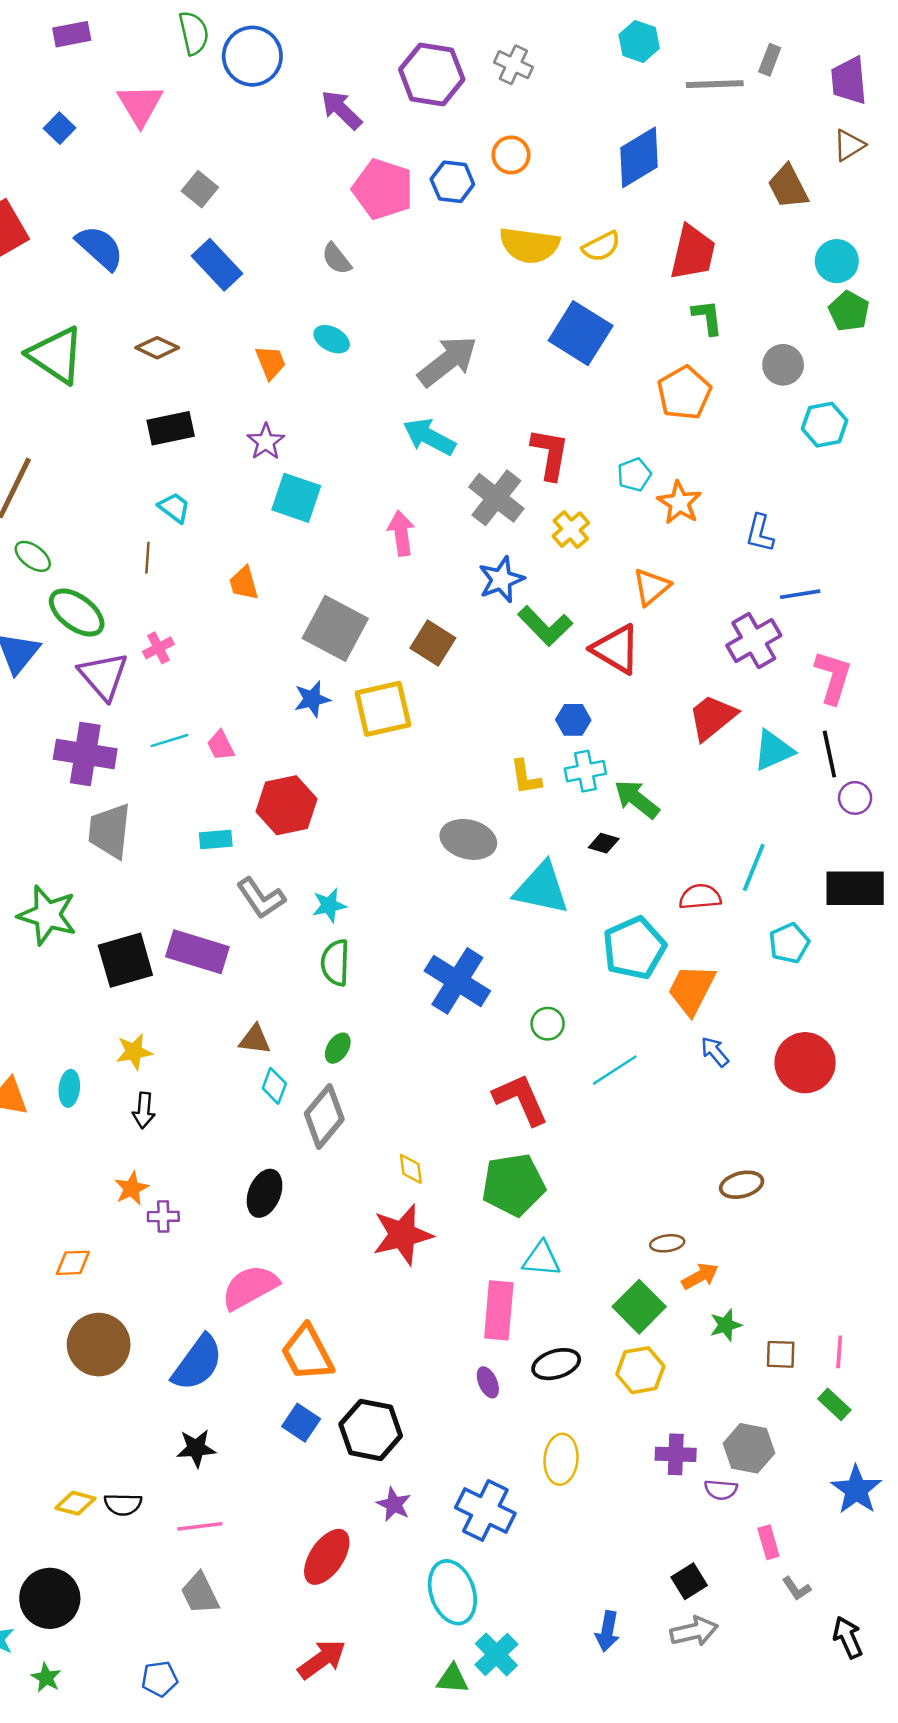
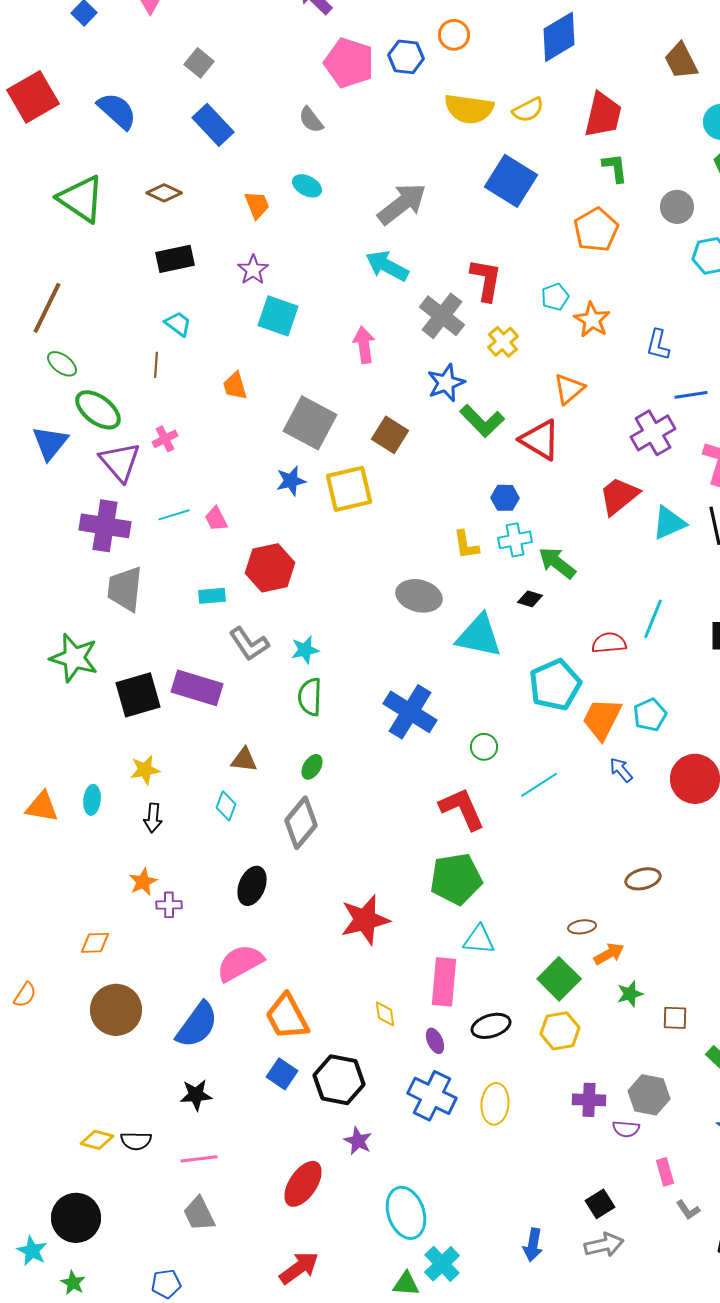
cyan pentagon: (789, 943) -> (650, 715), moved
cyan diamond: (274, 1086) -> (226, 806), moved
yellow diamond: (411, 1169) -> (385, 1014), moved
blue cross: (485, 1510) -> (432, 1096), moved

